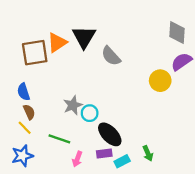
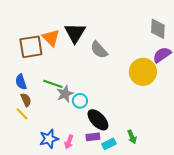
orange triangle: (57, 43) -> (51, 38), turned -42
yellow circle: (160, 81) -> (143, 72), size x1.4
green line: (59, 139) -> (53, 84), moved
blue star: (22, 156) -> (49, 139), moved

